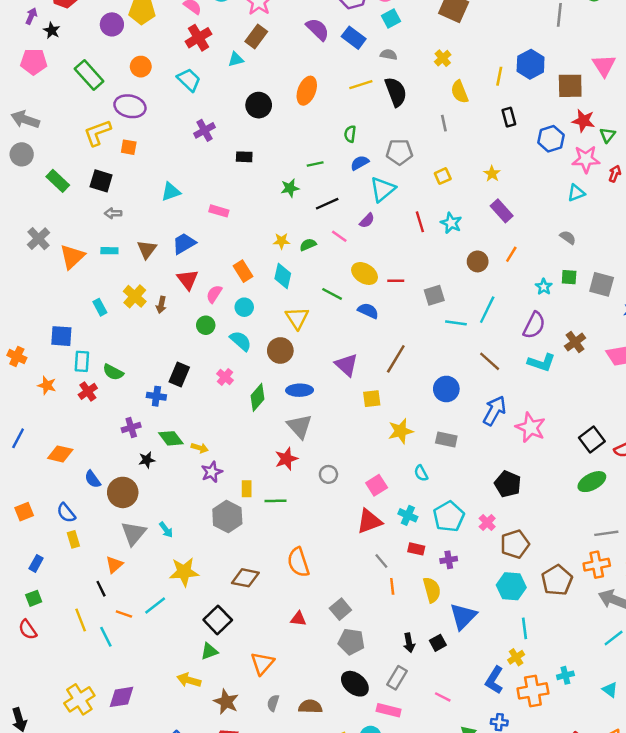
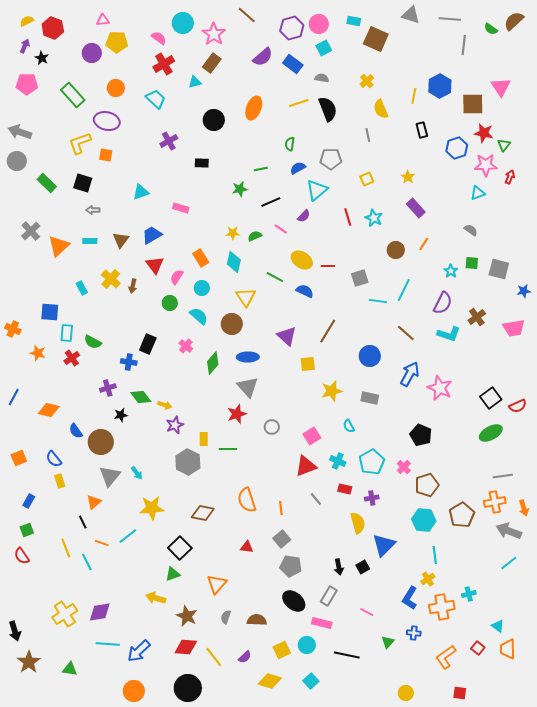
purple semicircle: (318, 29) -> (263, 57), turned 95
orange line: (392, 586) -> (281, 508), moved
cyan triangle: (610, 690) -> (498, 626), moved

